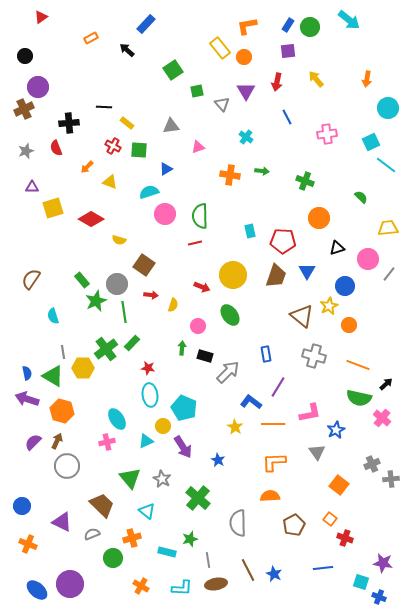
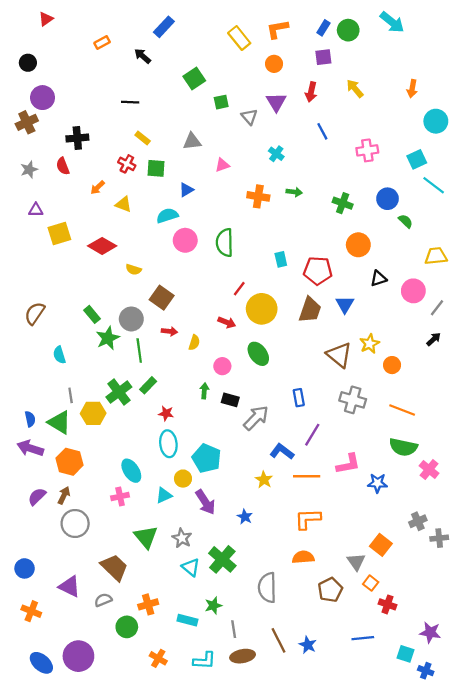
yellow rectangle: (220, 48) -> (239, 38), moved
black line: (104, 107) -> (130, 102), moved
red line: (195, 243) -> (239, 289), moved, turned -40
blue circle: (345, 286) -> (388, 199), moved
black arrow: (386, 384) -> (434, 339), moved
blue star: (336, 430) -> (377, 483), turned 30
gray triangle: (317, 452) -> (356, 562), moved
cyan triangle: (147, 511) -> (191, 567), moved

